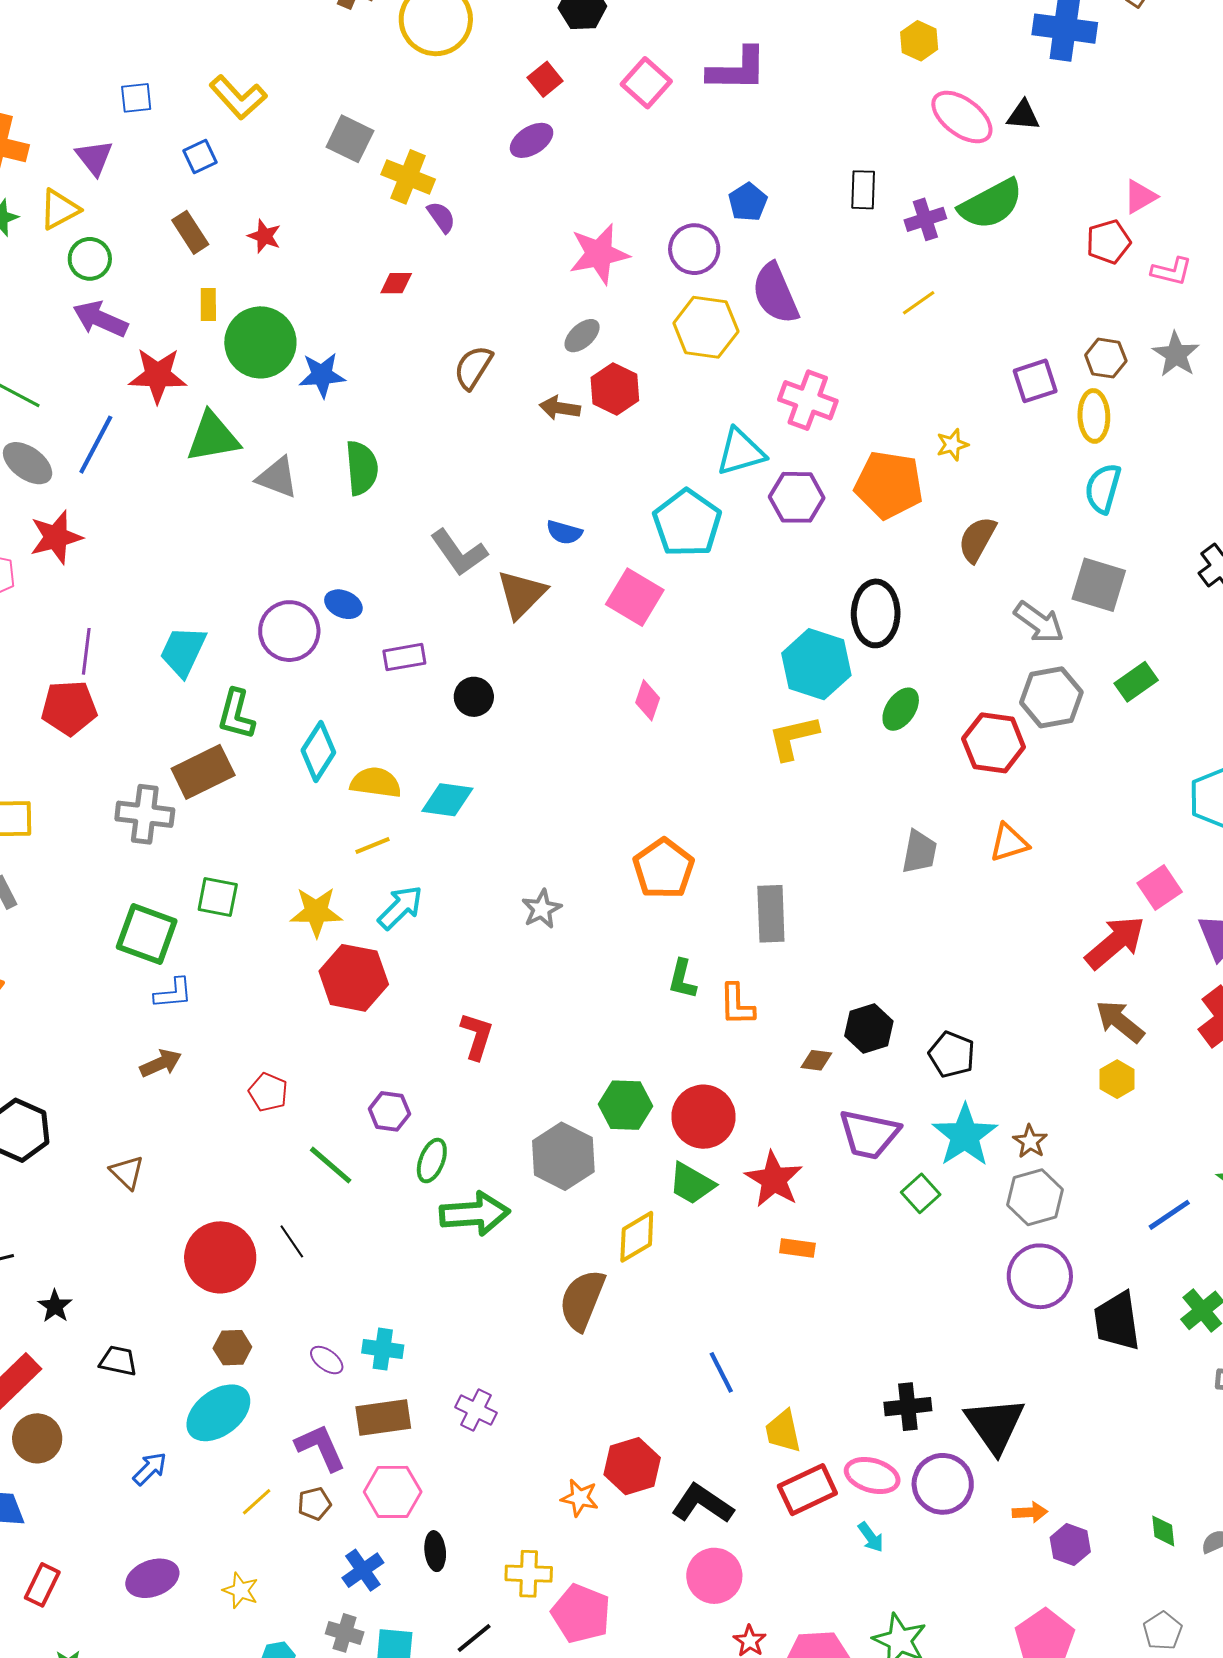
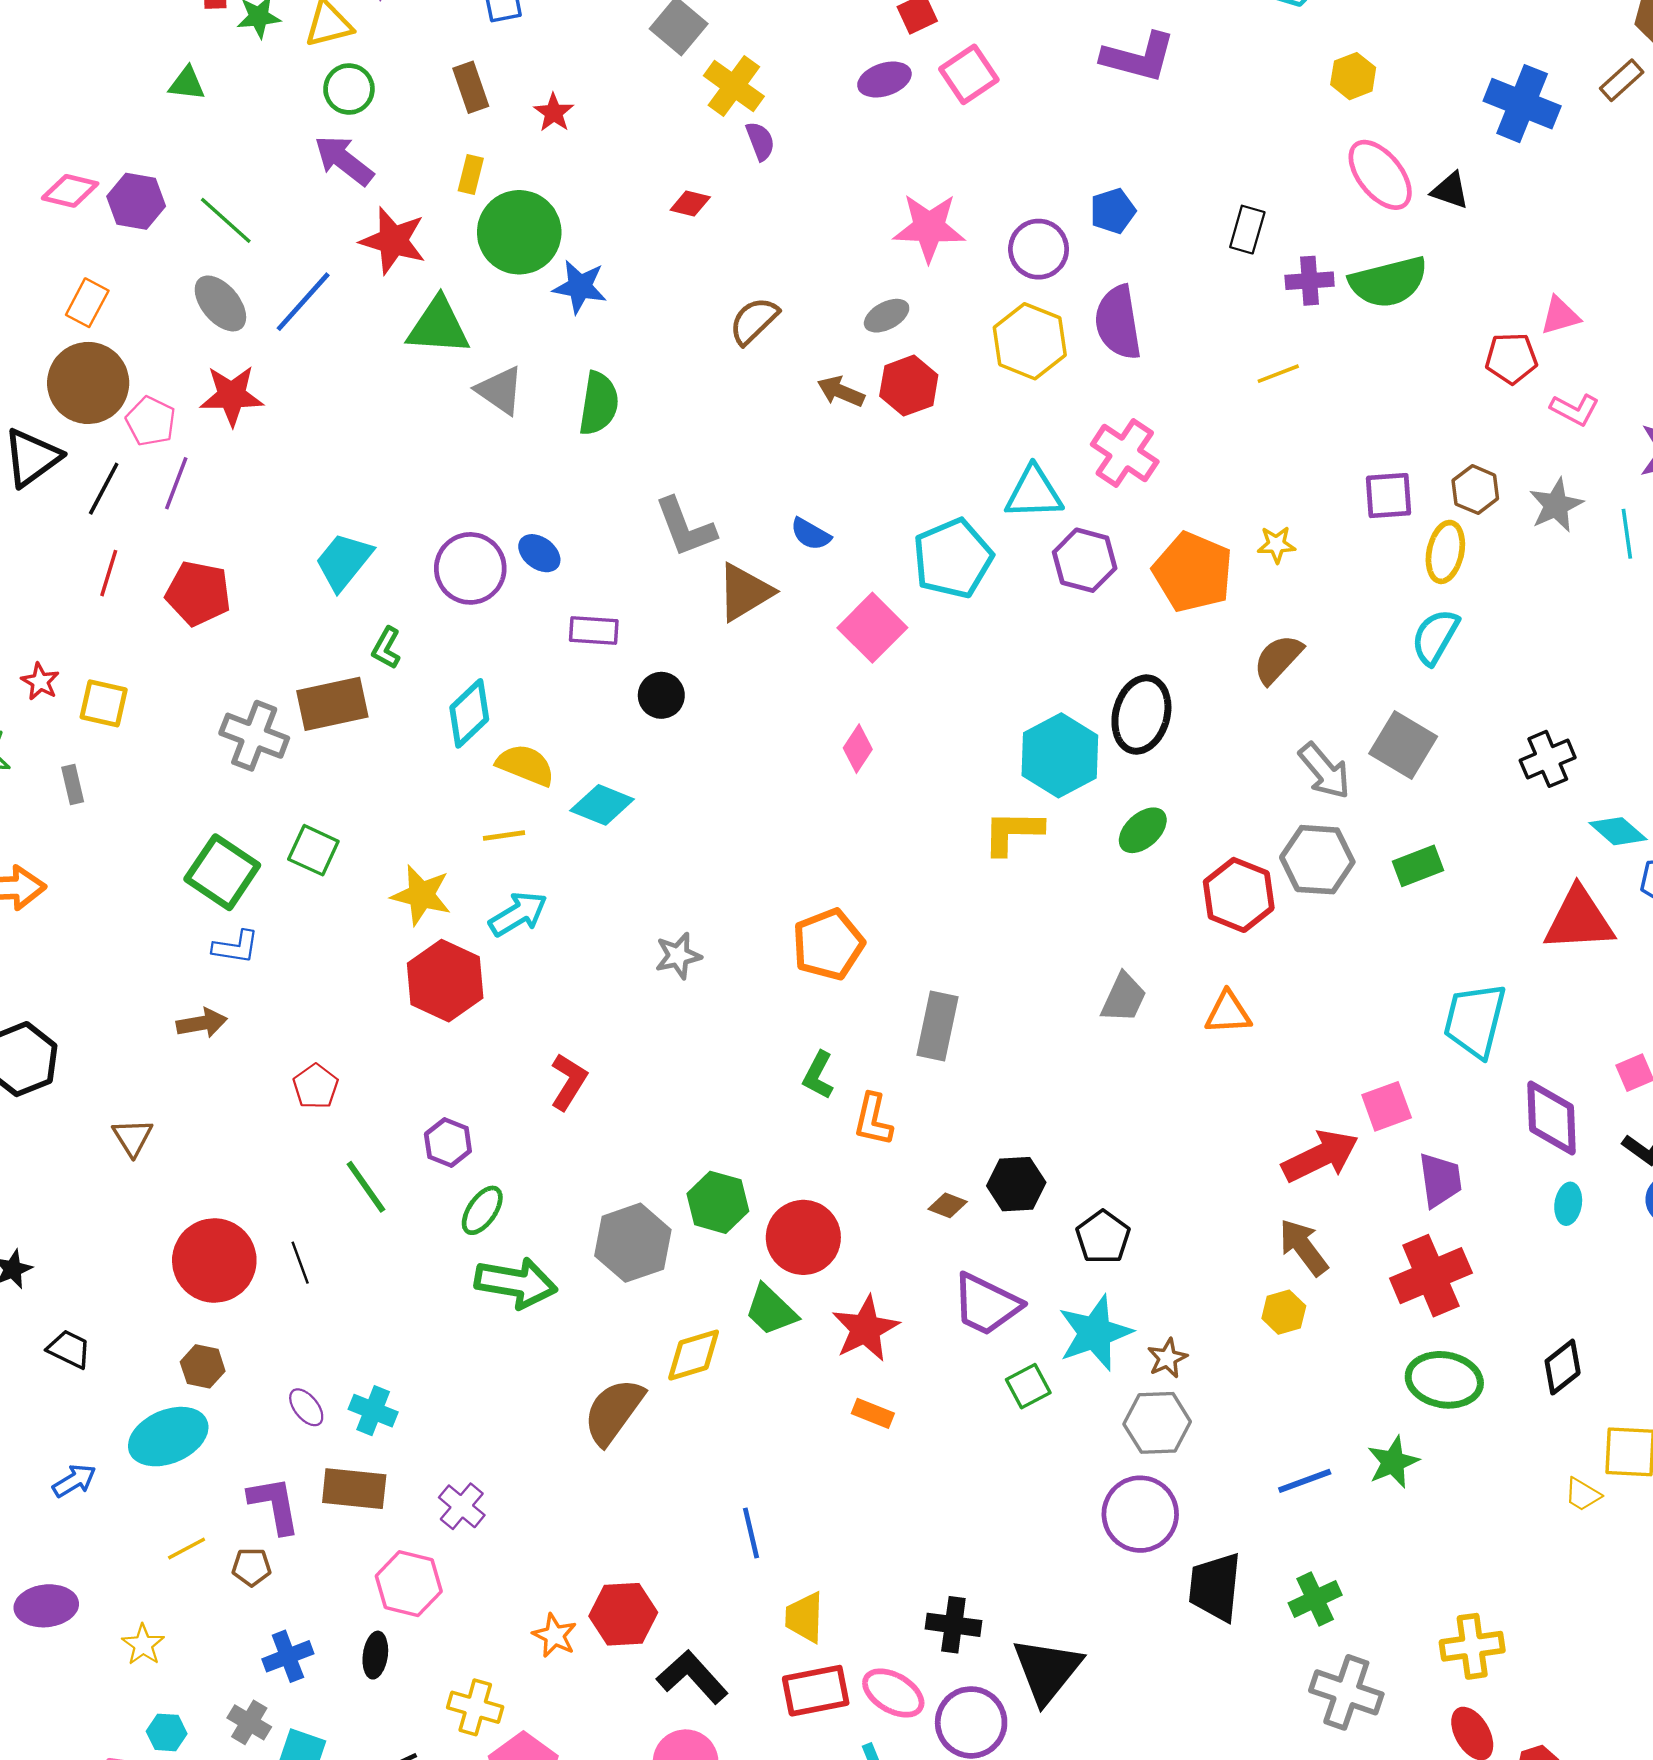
pink square: (646, 83) -> (969, 74), moved
purple line: (86, 651) -> (176, 483), moved
green L-shape: (236, 714) -> (386, 648), size x0.7
pink hexagon: (393, 1492) -> (409, 1584), moved

